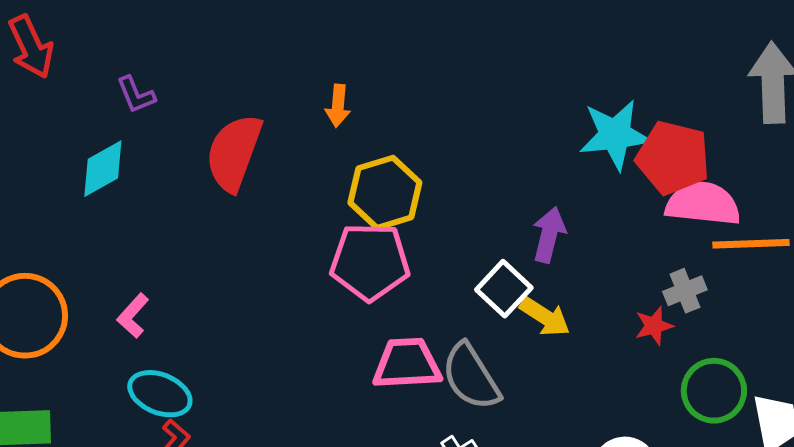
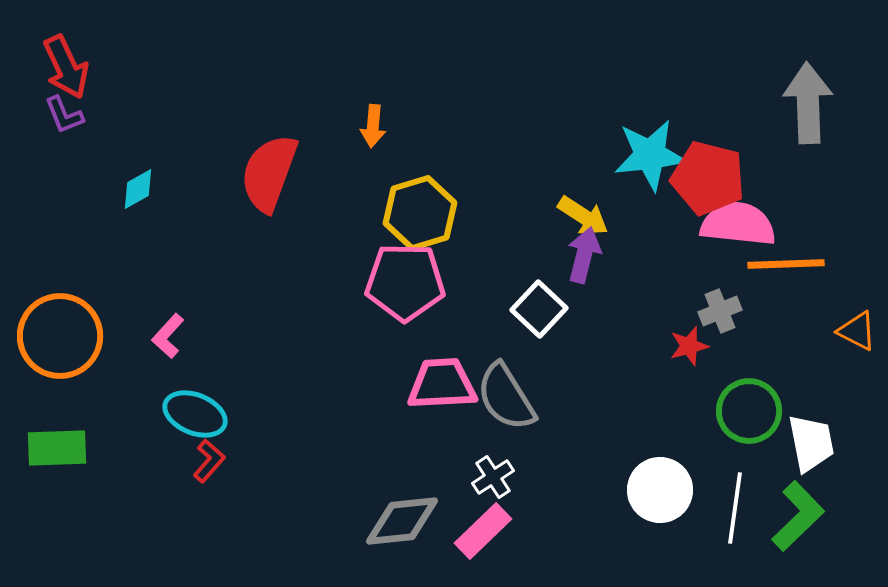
purple L-shape: (136, 95) -> (64, 115), moved
cyan diamond: (103, 169) -> (138, 189), size x0.7
yellow arrow: (545, 317) -> (583, 216), moved

